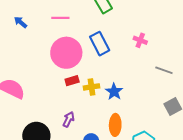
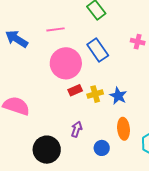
blue arrow: (21, 22) -> (17, 39), size x1.6

